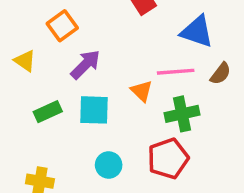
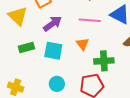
yellow triangle: (25, 61) -> (18, 16), size x1.5
pink line: (176, 72) -> (90, 20), moved

